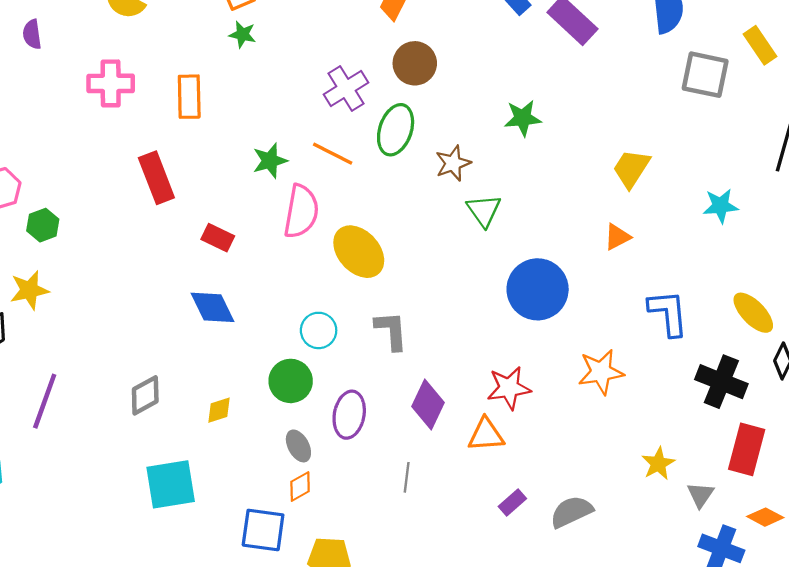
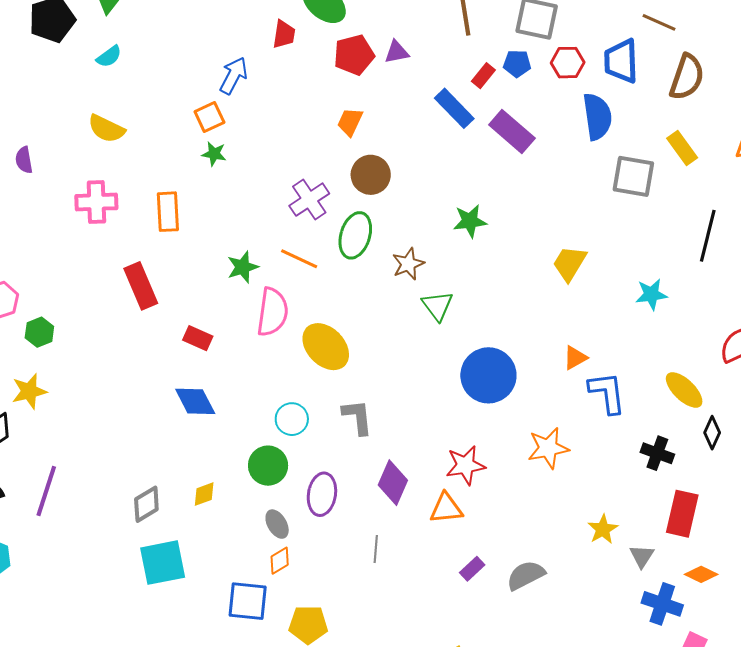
orange triangle: (617, 237) -> (575, 358), moved
black cross: (721, 382) -> (657, 453), size x0.7
gray diamond: (145, 395) -> (146, 504), moved

